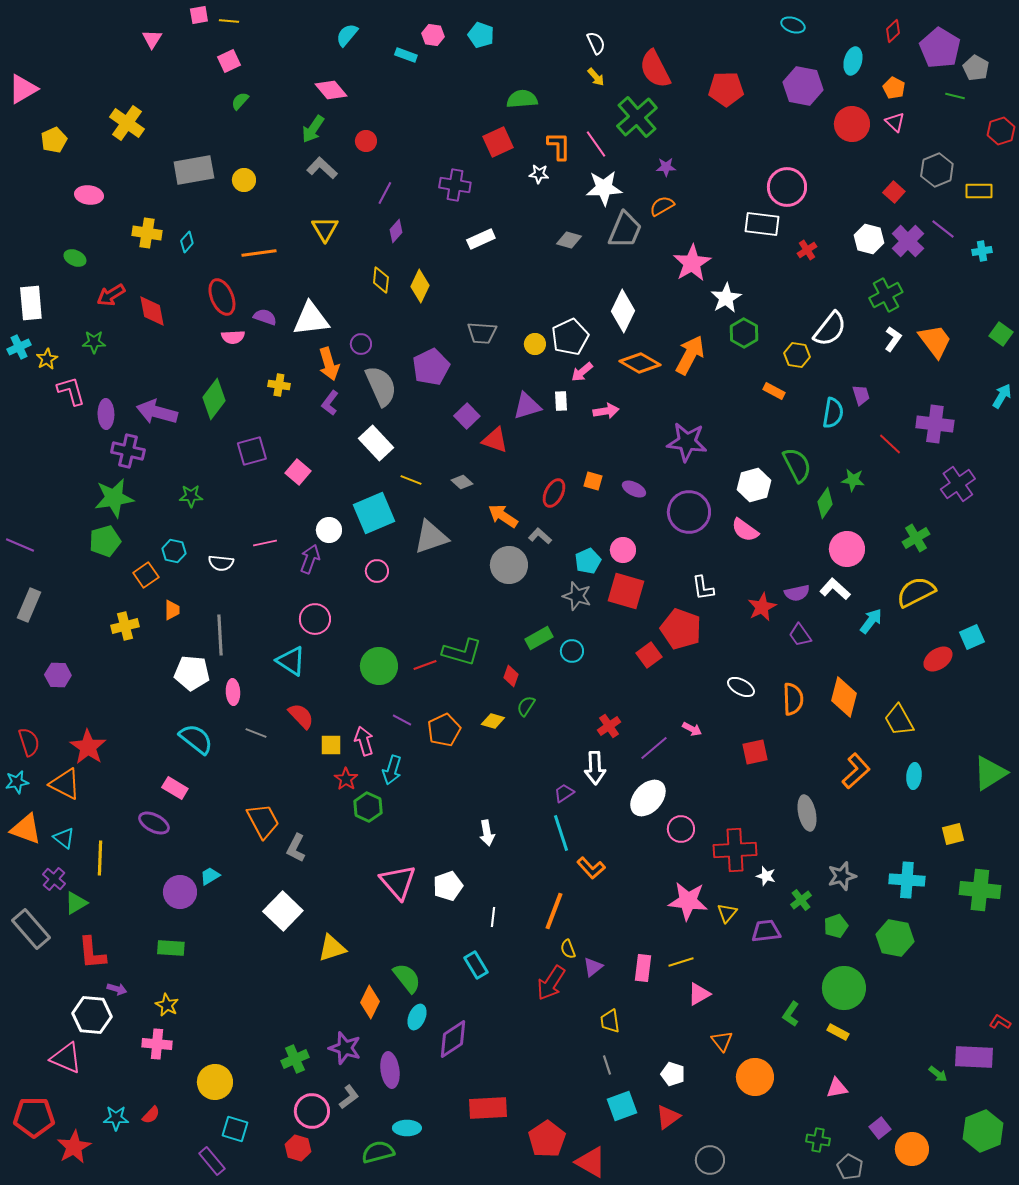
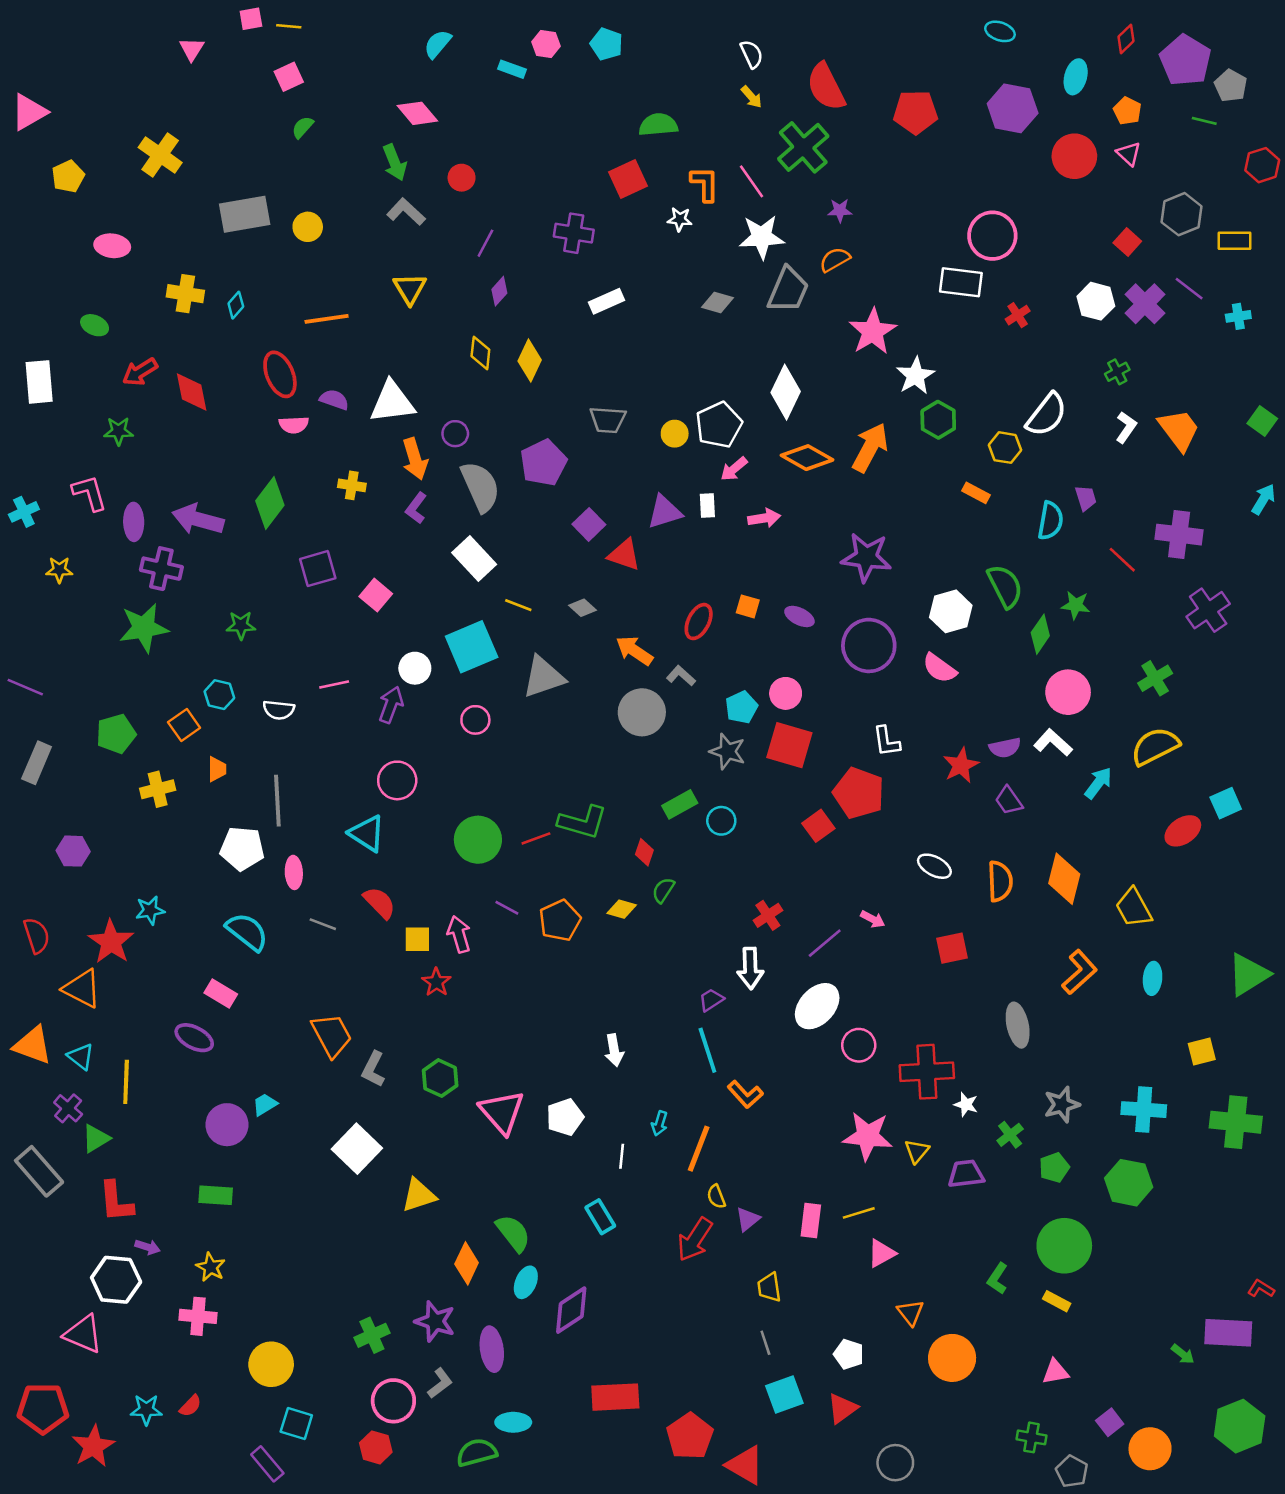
green arrow: (313, 129) -> (395, 163), turned -56
green cross: (886, 295) -> (1117, 372), size x0.6
cyan cross: (19, 347) -> (24, 512), moved
yellow star: (47, 359) -> (59, 570), moved, turned 30
green pentagon: (105, 541) -> (116, 734), moved
cyan arrow: (392, 770) -> (659, 1123), moved, size x0.7
cyan star: (17, 782) -> (150, 910), moved
green hexagon: (368, 807) -> (440, 1078), moved

